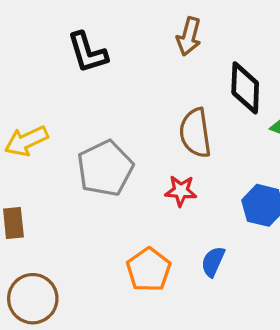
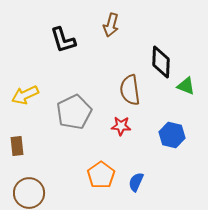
brown arrow: (189, 36) -> (111, 25), moved
blue semicircle: (213, 262) -> (136, 182), moved

